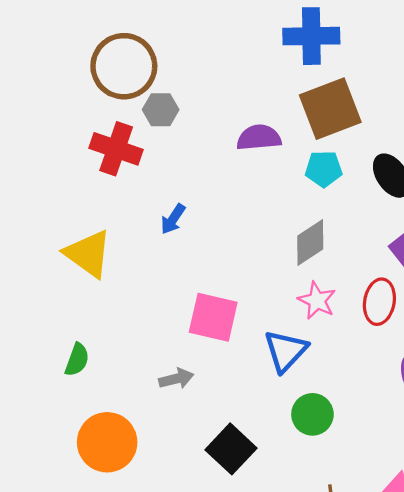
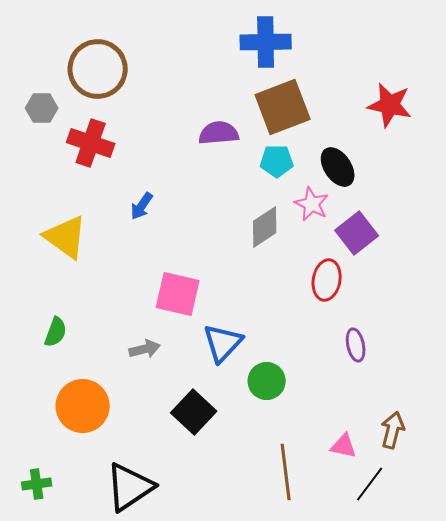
gray hexagon: (161, 110) -> (42, 108), moved
pink star: (317, 301) -> (312, 204), moved
blue triangle: (286, 351) -> (223, 343), moved

